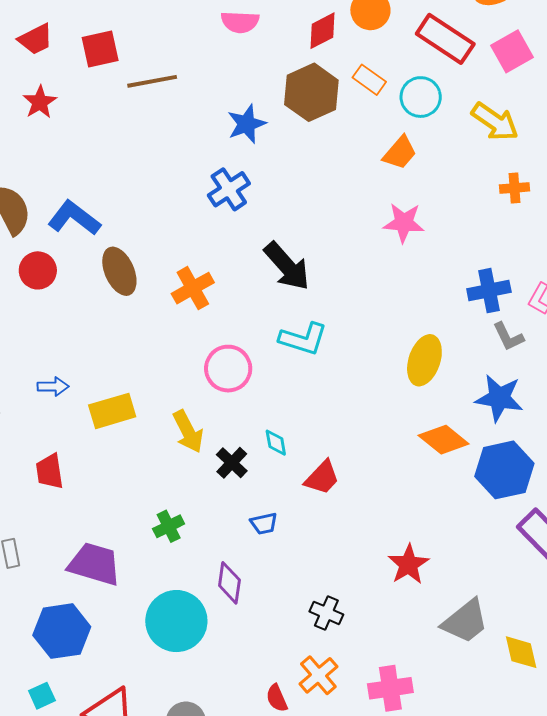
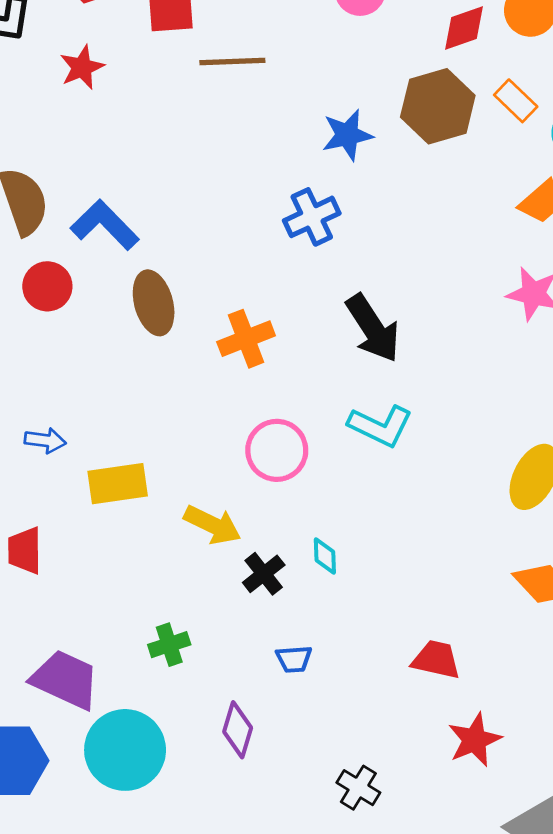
yellow arrow: (188, 431) -> (213, 525), turned -45
red trapezoid: (322, 478) -> (436, 660), moved, turned -129
cyan circle: (176, 621) -> (125, 750), moved

